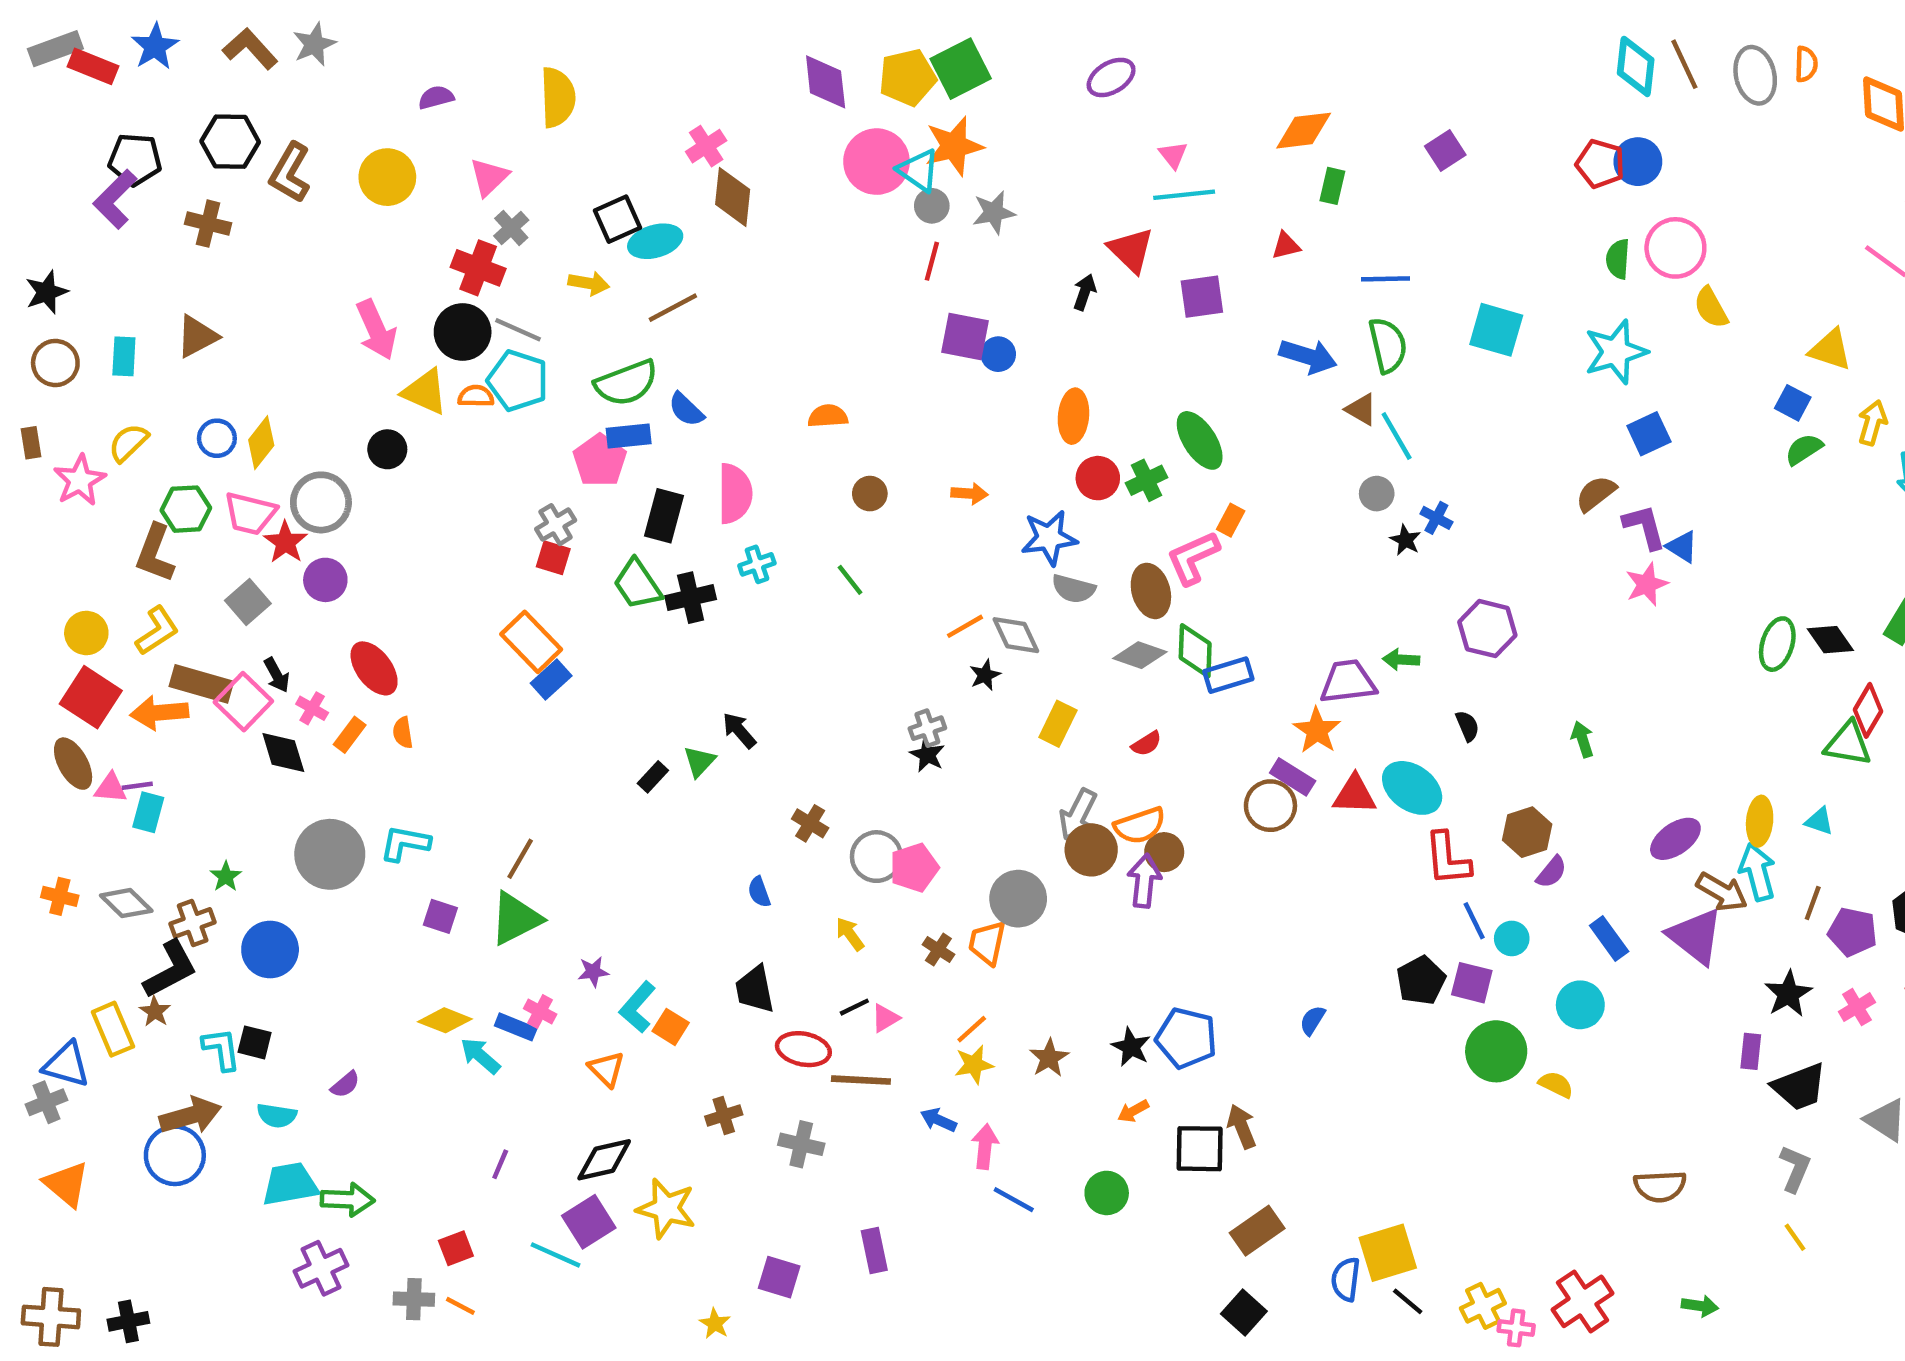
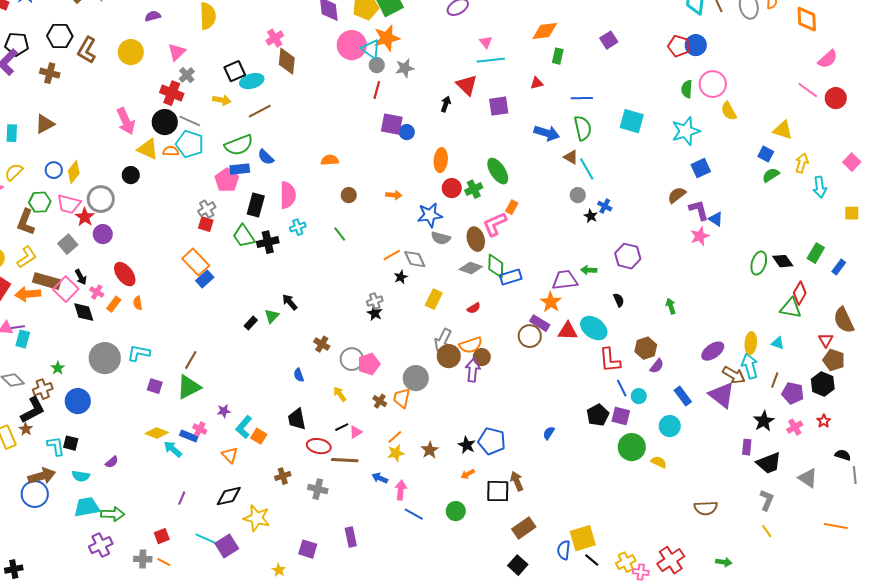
purple square: (589, 1222) -> (227, 546), moved

